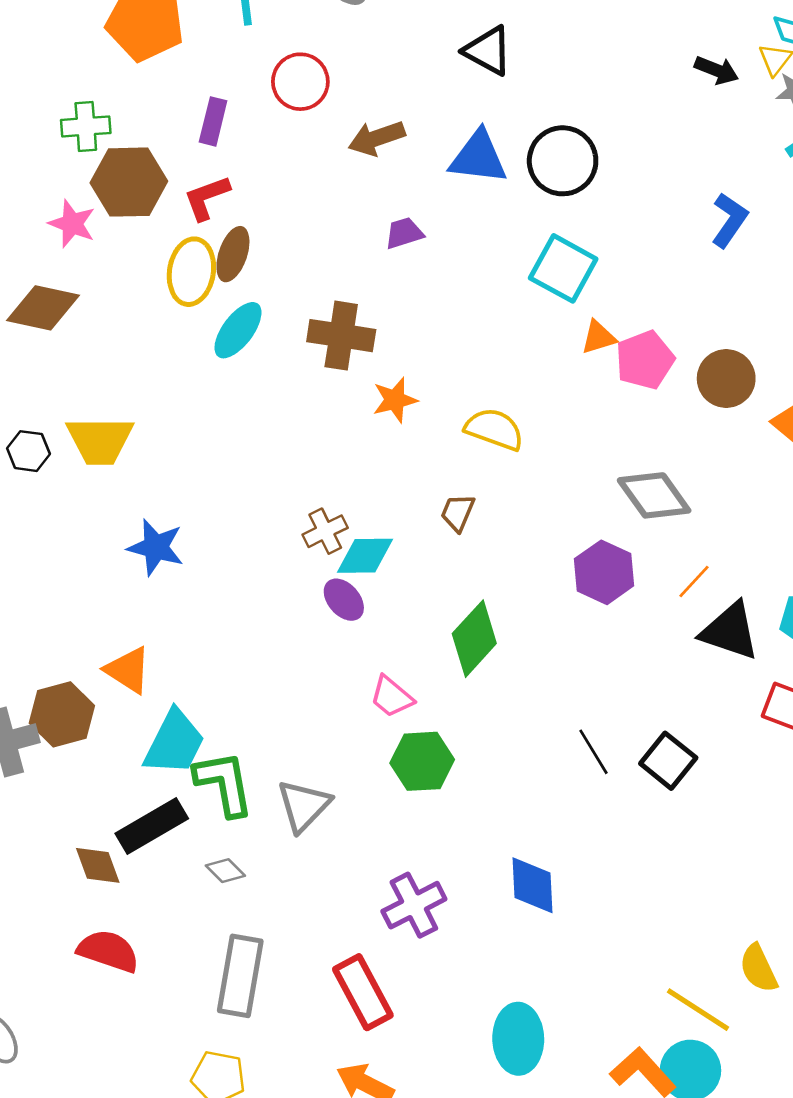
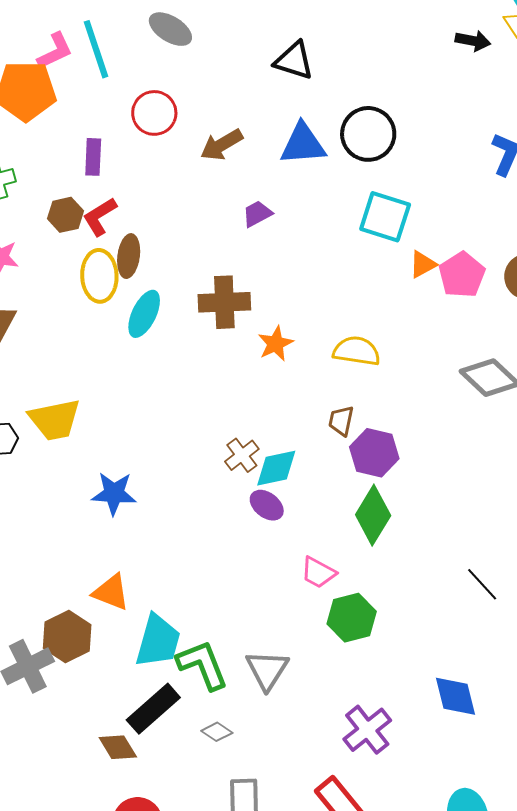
brown hexagon: (129, 182) -> (65, 215), moved, size x0.6
purple hexagon: (604, 572) -> (374, 453), moved

